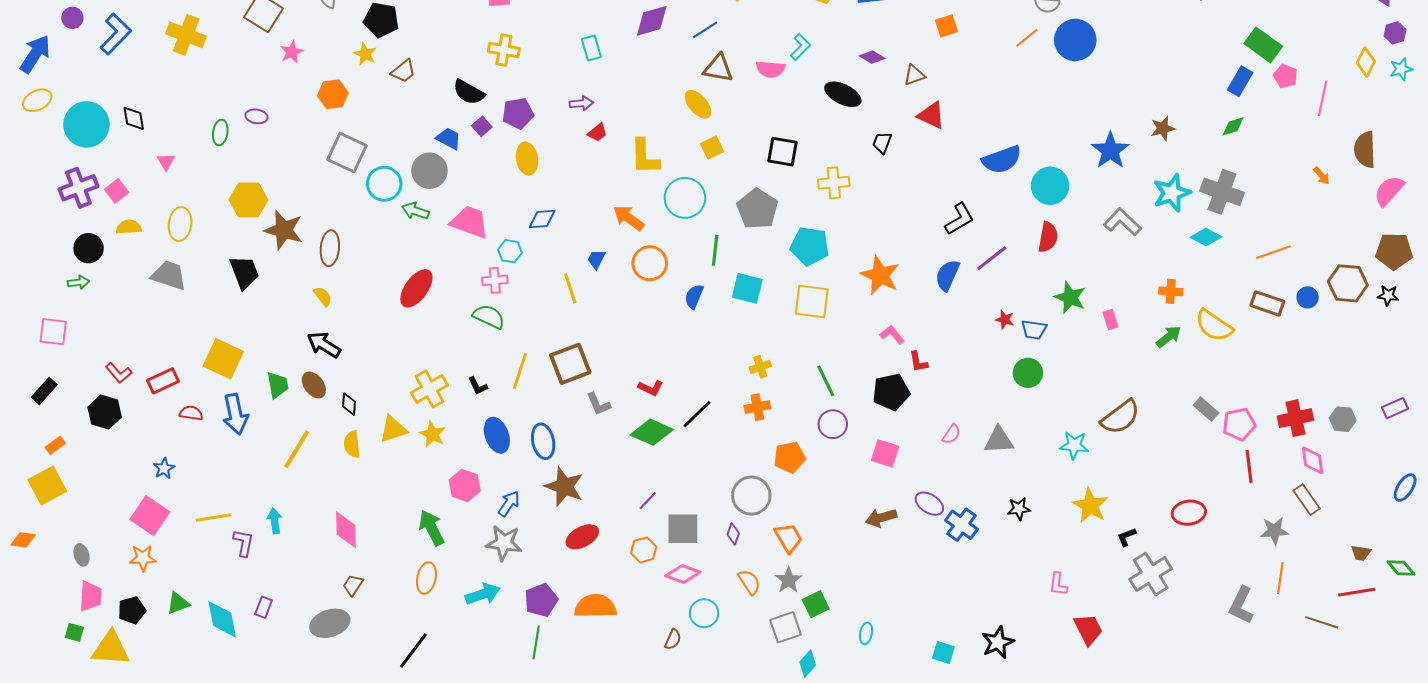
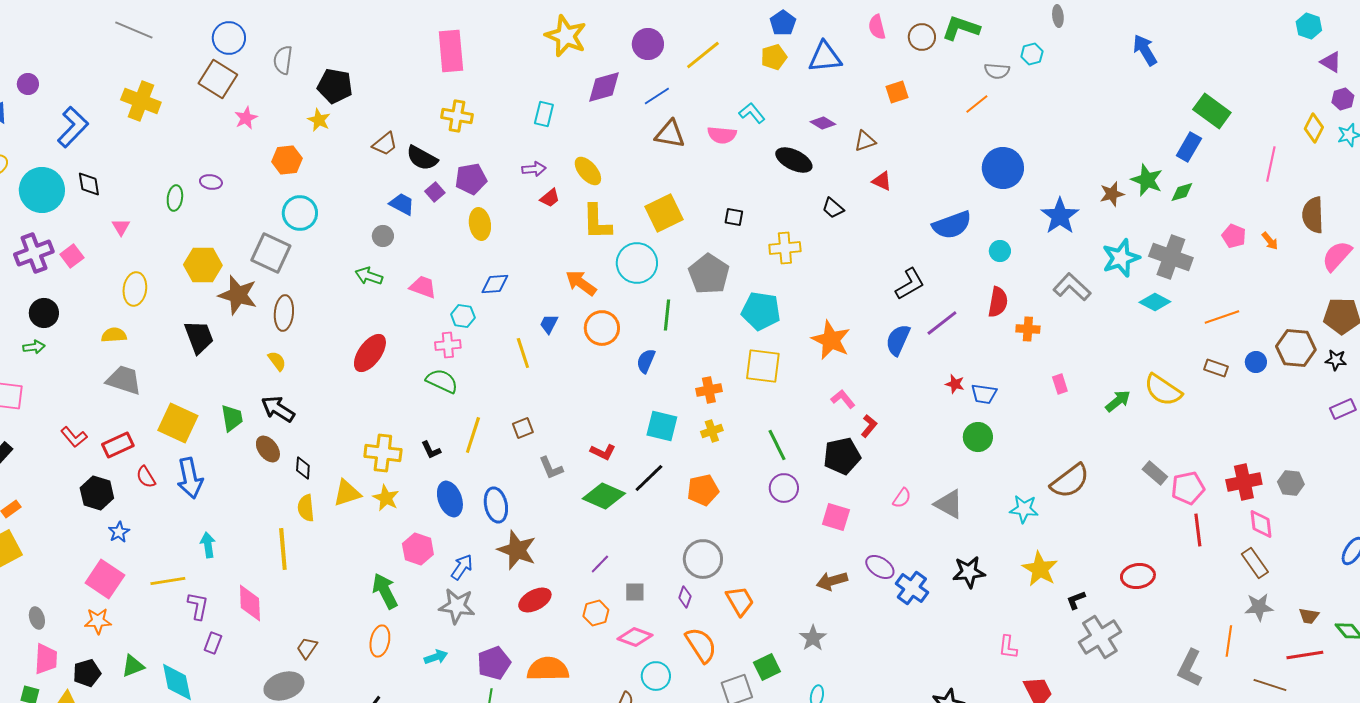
blue L-shape: (116, 34) -> (73, 127), moved
blue circle: (1075, 40) -> (1003, 168), moved
cyan L-shape: (801, 47) -> (752, 113), turned -84
cyan rectangle: (591, 48) -> (544, 114), turned 30
brown trapezoid: (403, 71) -> (385, 144), moved
pink pentagon: (1285, 76) -> (1234, 236), moved
yellow ellipse: (698, 104) -> (588, 171), moved
red triangle: (931, 115) -> (882, 181), size x0.7
black trapezoid: (882, 143) -> (833, 208), turned -70
yellow square: (712, 148) -> (664, 213), size x1.6
black square: (783, 152) -> (734, 217), size x0.6
gray square: (347, 153) -> (271, 253), moved
gray circle: (429, 171) -> (383, 236), size x0.6
cyan circle: (384, 184) -> (300, 213), moved
cyan circle: (1050, 186) -> (1000, 251), size x0.6
pink trapezoid: (470, 222) -> (423, 287), size x0.7
yellow semicircle: (129, 227) -> (114, 335), moved
gray trapezoid: (169, 275) -> (124, 380), moved
cyan square: (747, 288) -> (662, 426), moved
orange cross: (1171, 291) -> (1028, 329), moved
green star: (1070, 297) -> (1147, 180), moved
brown rectangle: (1267, 303) -> (1216, 368), size x0.7
red L-shape: (918, 362) -> (869, 426), turned -130
brown square: (570, 364) -> (523, 428), size x0.5
green trapezoid: (278, 385) -> (232, 418), moved
yellow cross: (429, 389) -> (383, 453), turned 36
orange cross: (757, 407) -> (709, 390), moved
purple rectangle: (1395, 408) -> (1343, 409), moved
black hexagon: (105, 412) -> (97, 493), moved
red semicircle: (191, 413) -> (146, 477), turned -130
gray triangle: (999, 440) -> (949, 504), turned 32
yellow line: (297, 449) -> (283, 549), moved, turned -36
orange pentagon: (790, 457) -> (703, 490), moved
black star: (1019, 509) -> (969, 572), size x1.4
cyan arrow: (275, 521) -> (208, 545), moved
gray square: (683, 529) -> (635, 592), size x0.6
pink diamond: (346, 530) -> (250, 603), moved
gray star: (1274, 531) -> (1259, 607), moved
gray star: (789, 580) -> (813, 638), moved
orange semicircle: (749, 582) -> (701, 645), size x1.4
cyan arrow: (483, 594) -> (436, 657), size x0.7
purple rectangle: (264, 607) -> (213, 643), moved

